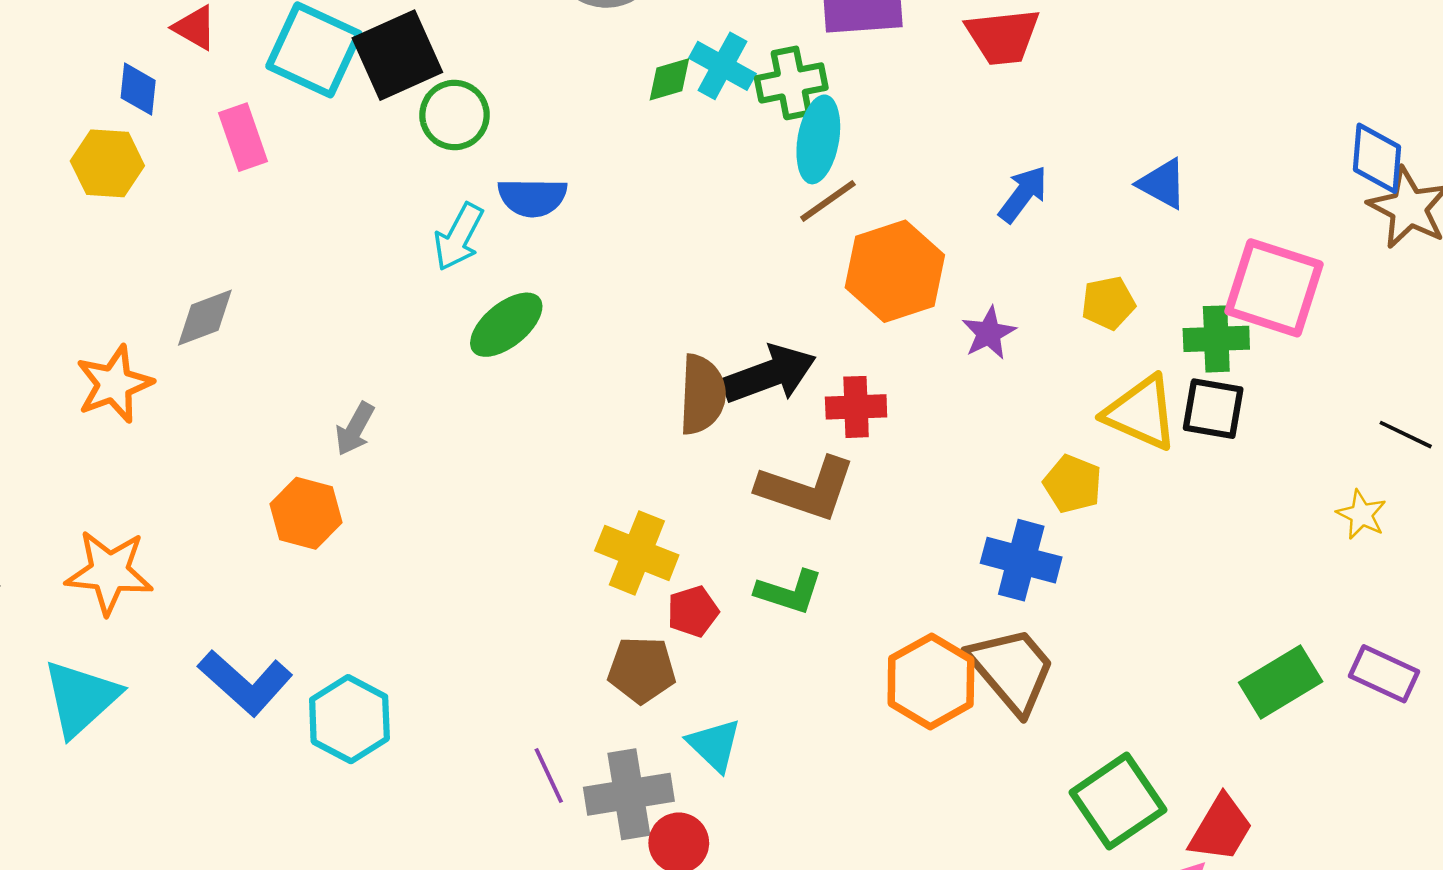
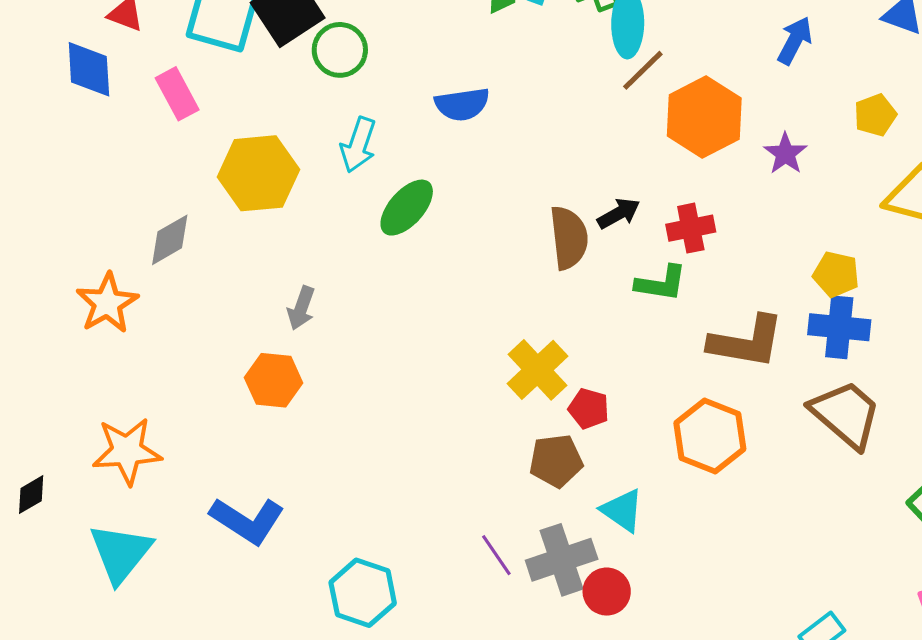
blue diamond: (138, 89) -> (89, 69), size x1.4
yellow hexagon: (107, 163) -> (258, 173), moved, size x1.4
blue semicircle: (532, 197) -> (462, 104), moved
black arrow: (769, 374) -> (619, 213), size x0.6
yellow pentagon: (1073, 484) -> (836, 274), moved
brown L-shape: (806, 489) -> (746, 342), moved
yellow cross: (637, 553) -> (538, 370), turned 34
green L-shape: (789, 592) -> (661, 283), moved
red pentagon: (693, 611) -> (589, 409), turned -30
orange hexagon: (931, 681) -> (710, 436), moved
cyan hexagon: (349, 719) -> (363, 593), moved

